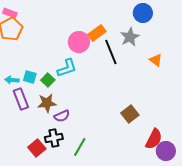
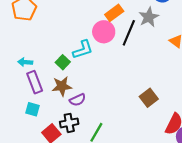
pink circle: (79, 42) -> (104, 32), moved
black line: (111, 52) -> (129, 33), turned 45
cyan square: (30, 77) -> (32, 109), moved

